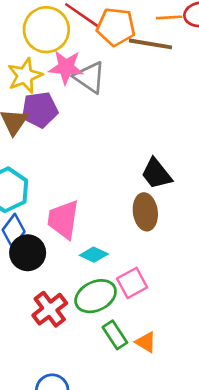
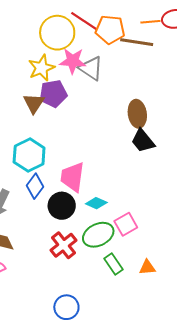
brown ellipse: (145, 212) -> (137, 114), moved
black circle: (28, 253) -> (62, 206), moved
orange triangle: (146, 342) -> (147, 267), moved, turned -36

